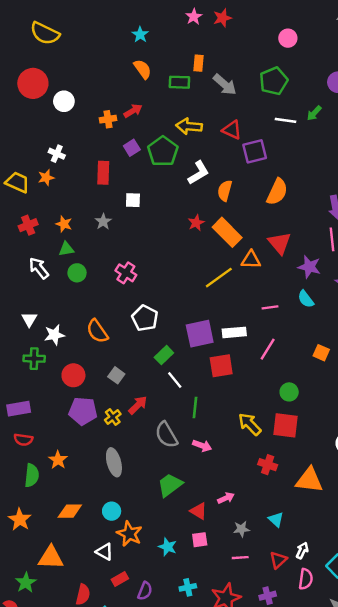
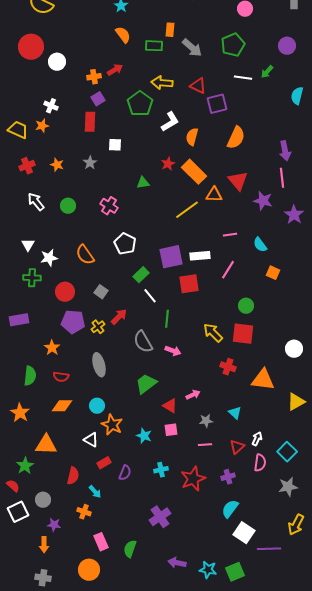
purple square: (132, 148) -> (98, 99), moved
green triangle: (66, 249) -> (143, 183), moved
cyan semicircle: (306, 299) -> (260, 245), moved
red semicircle: (23, 440) -> (61, 377), moved
orange star: (58, 460) -> (52, 348), moved

